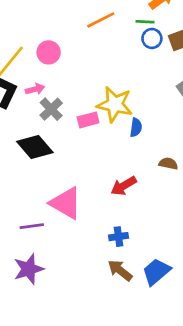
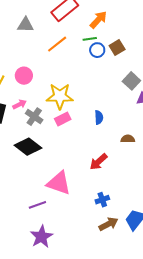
yellow star: (115, 104) -> (60, 96), moved
brown arrow: (120, 270) -> (108, 224), turned 126

